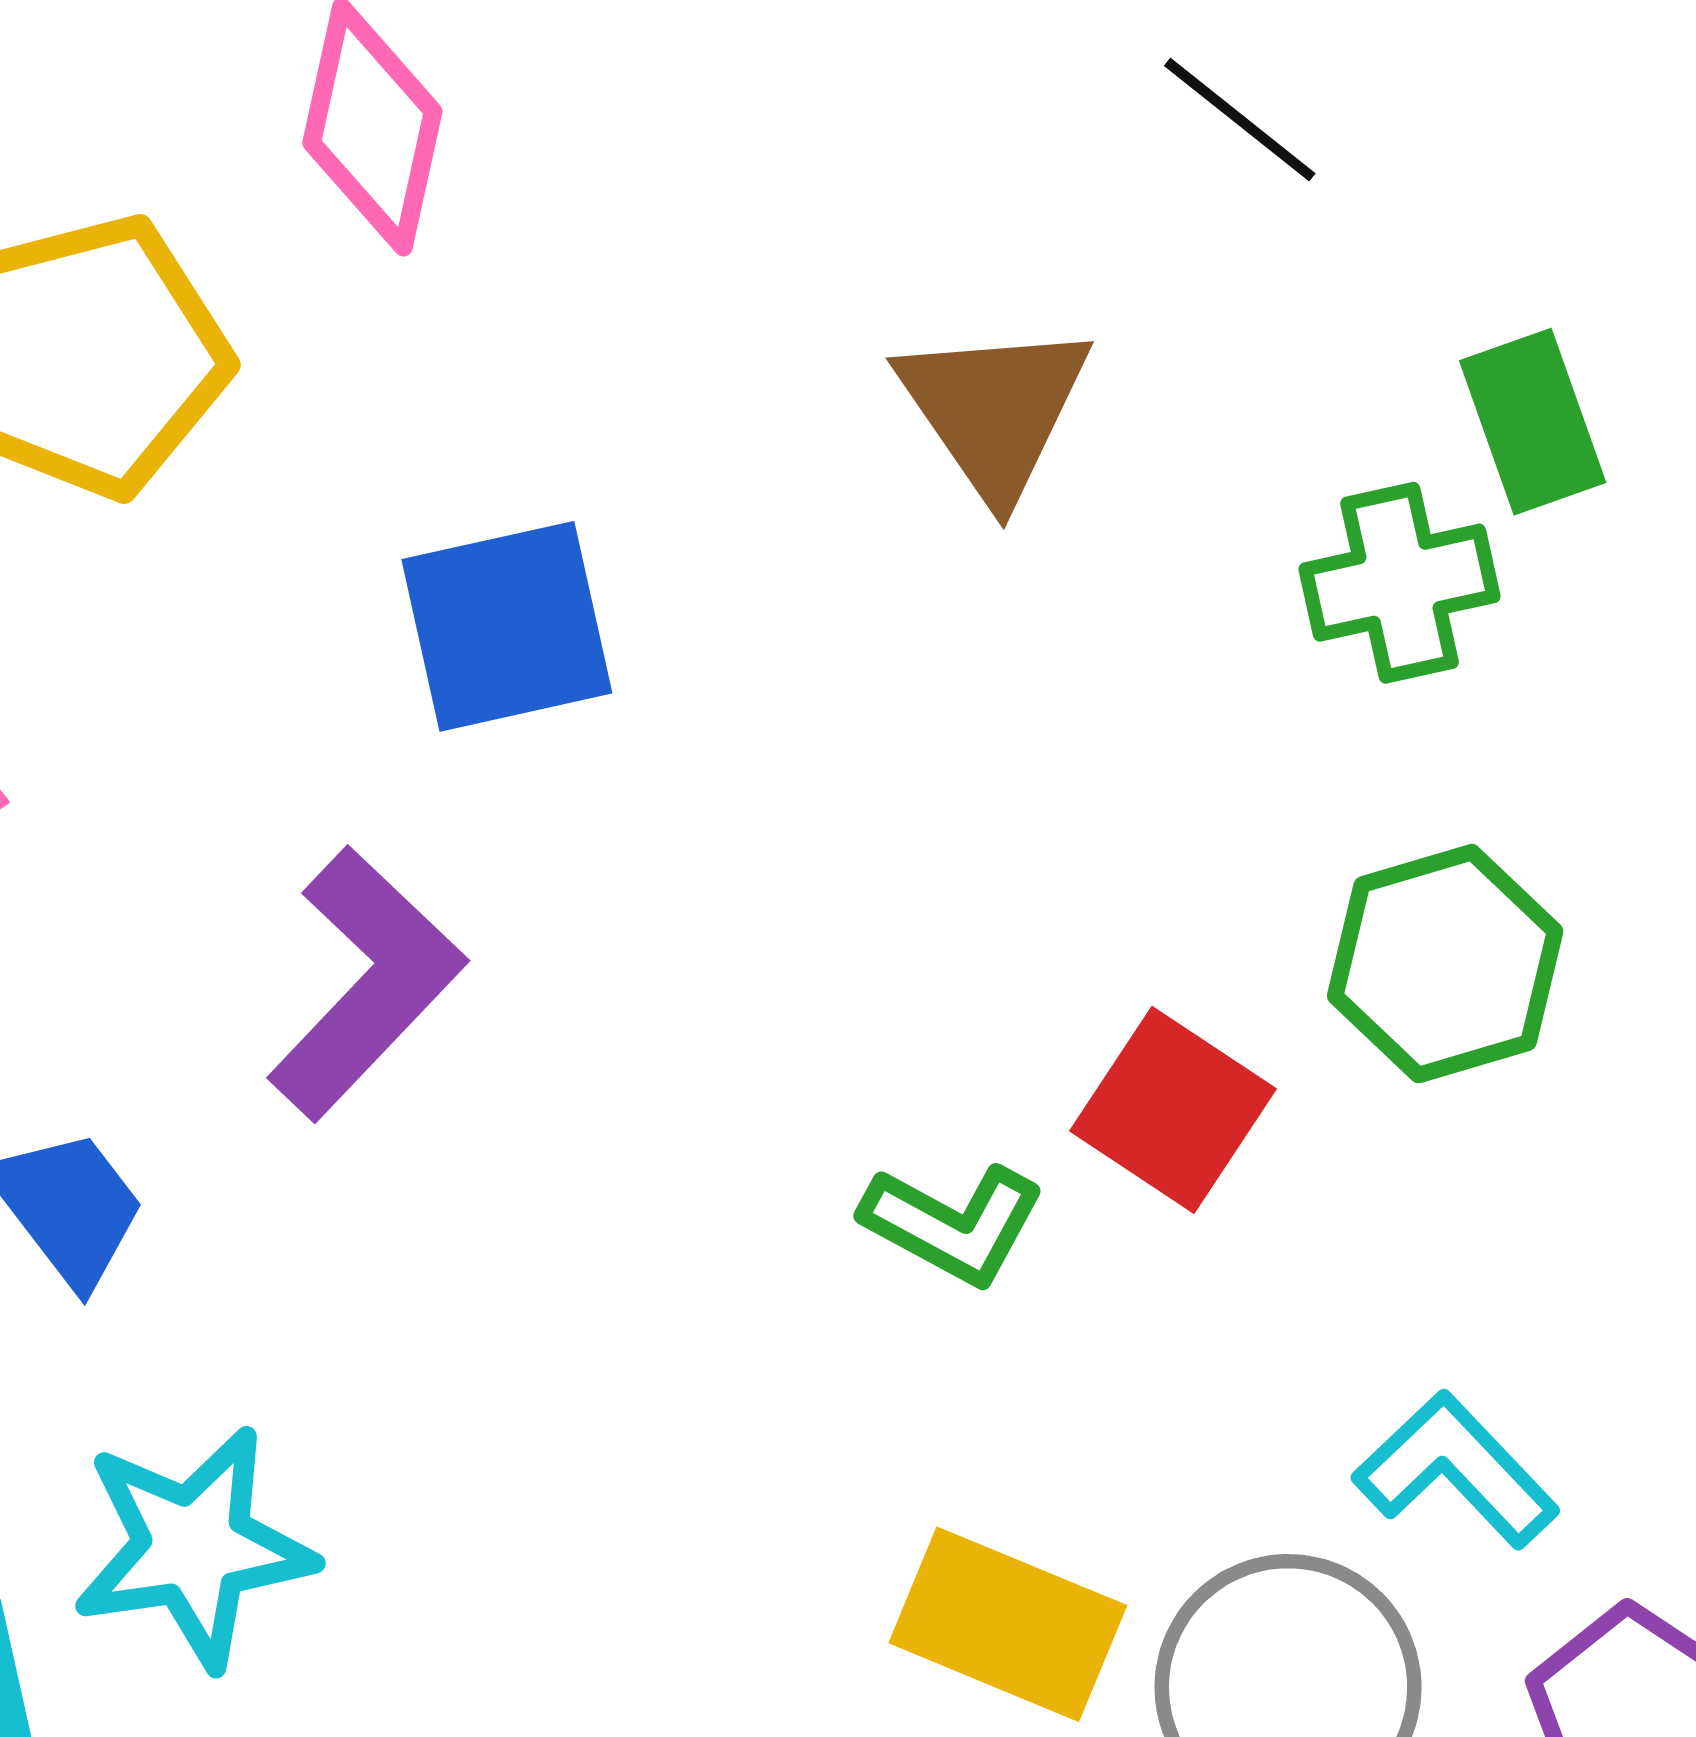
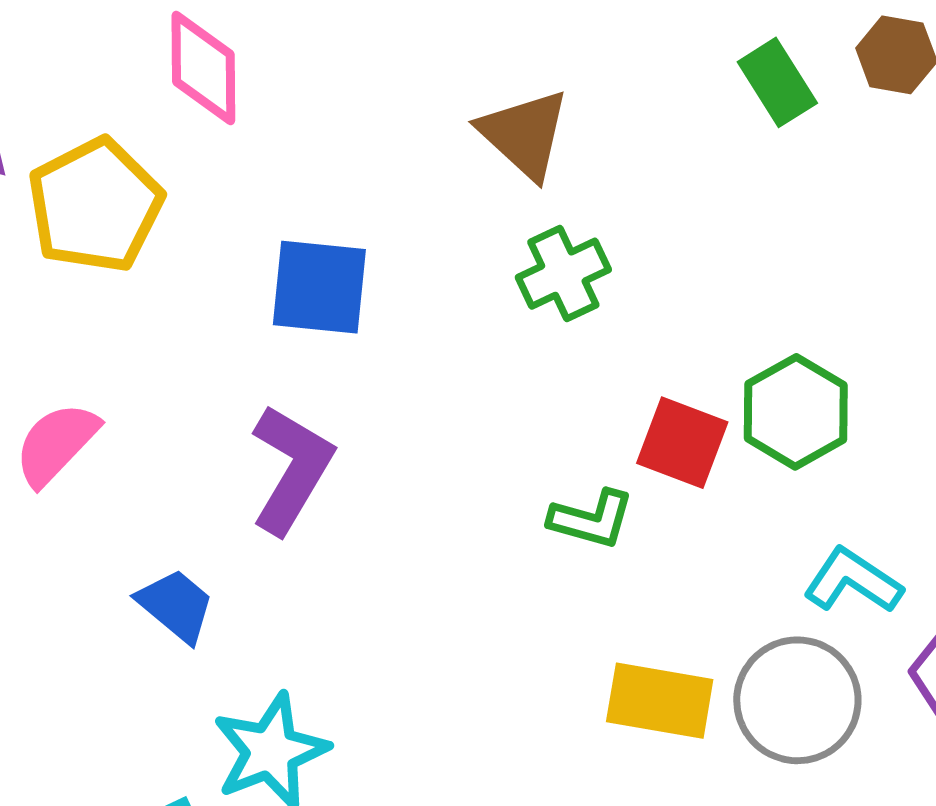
green cross: (1399, 583) -> (563, 274), moved
blue square: (507, 626) -> (319, 287), turned 31
green hexagon: (1445, 964) -> (796, 412), moved

